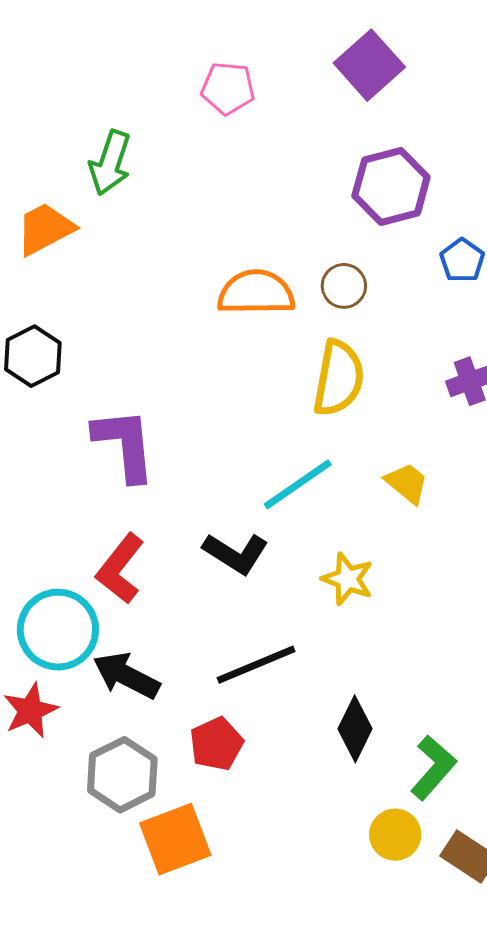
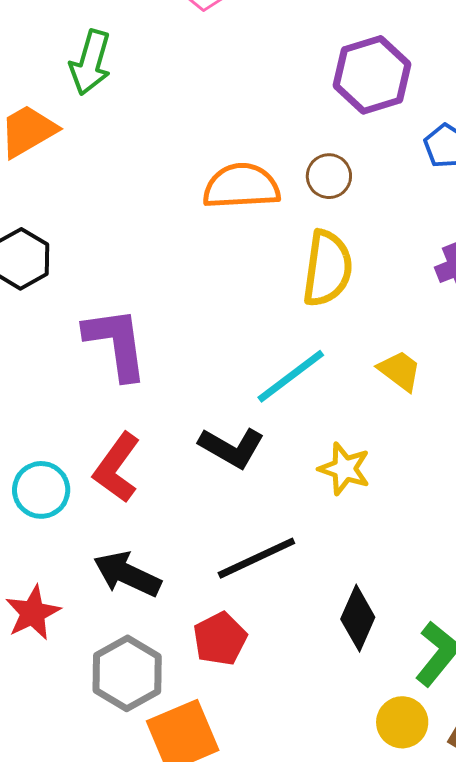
cyan circle: (58, 630) -> (41, 490), moved, size x0.7

